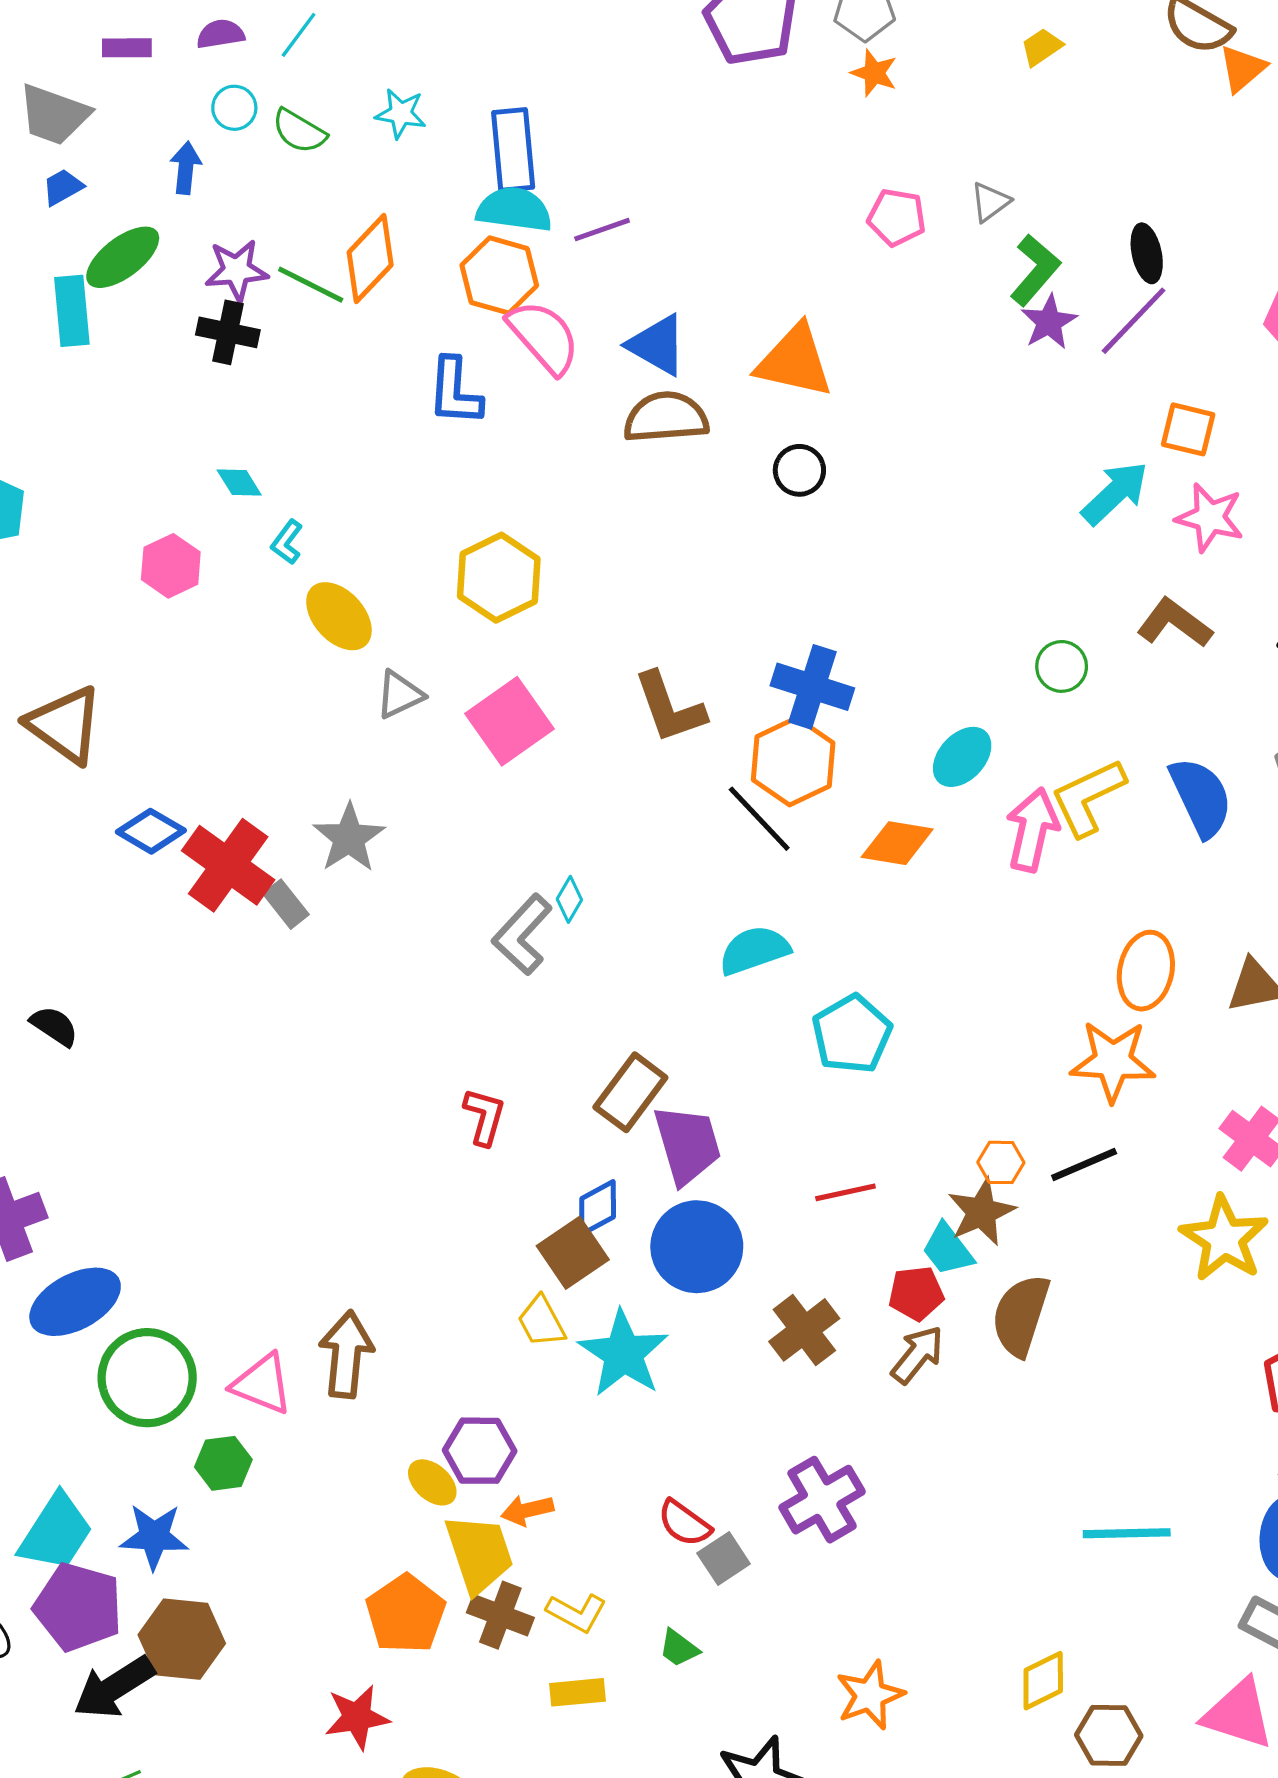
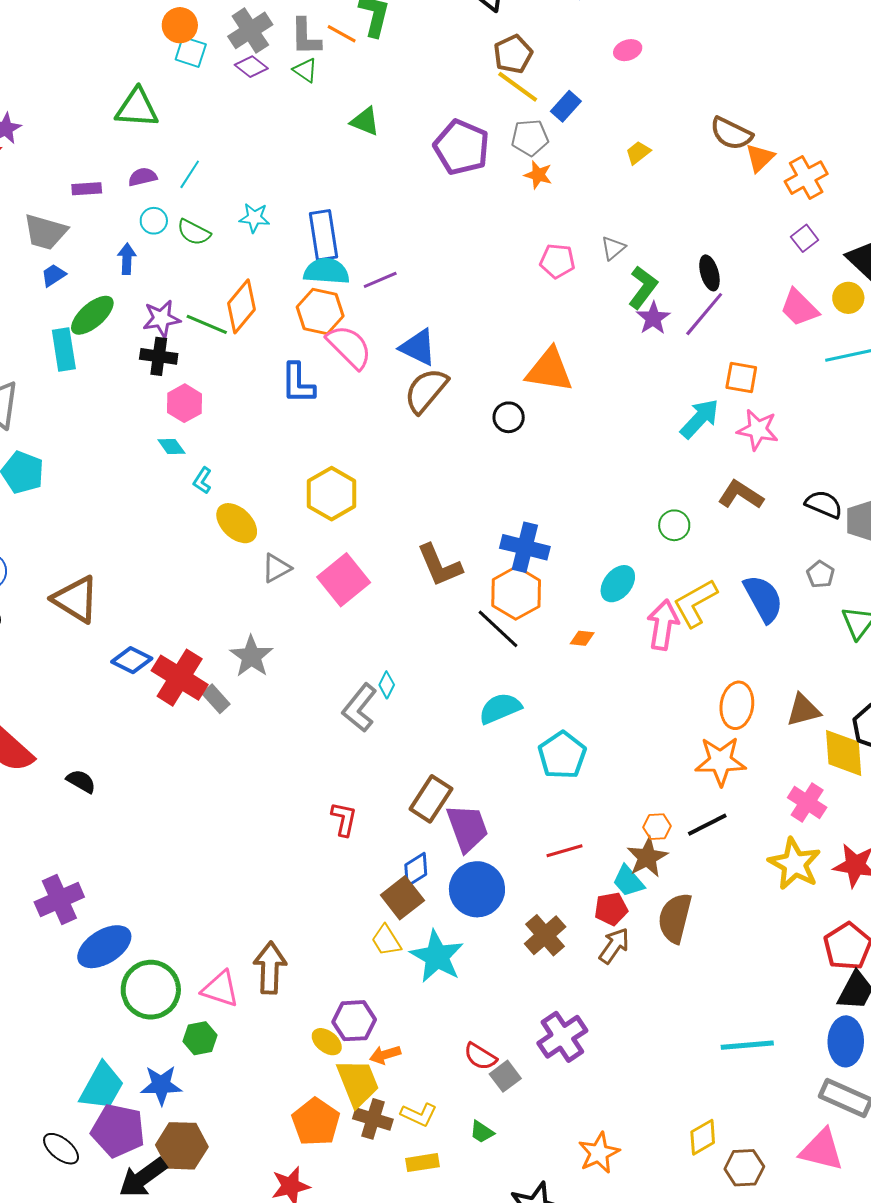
orange triangle: (795, 361) -> (549, 370), moved
brown semicircle: (666, 417) -> (426, 390), turned -42
pink hexagon: (171, 566) -> (184, 403), moved
orange diamond: (897, 843) -> (582, 638), size x0.6

